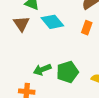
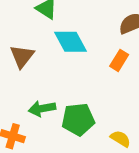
brown triangle: (21, 24) -> (22, 56), moved

